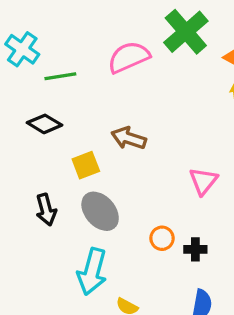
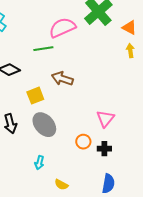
green line: (60, 76) -> (43, 49), moved
pink triangle: (203, 181) -> (105, 119), moved
cyan arrow: (92, 272) -> (39, 163), size x0.5

